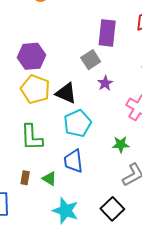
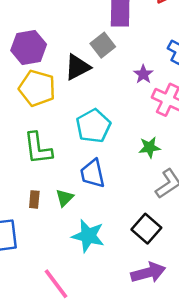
purple star: (105, 83) -> (143, 74), moved
black triangle: (66, 93) -> (77, 67), moved, turned -45
green triangle: (49, 179) -> (64, 198), turned 49

